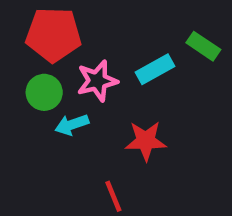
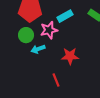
cyan rectangle: (155, 69) -> (65, 16), moved

